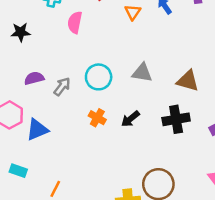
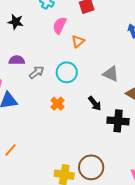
orange triangle: (133, 12) -> (78, 41), moved
gray triangle: (142, 73) -> (111, 74), moved
black arrow: (130, 119) -> (95, 103), moved, turned -105

